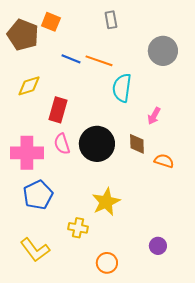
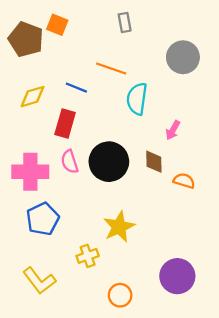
blue line: (71, 59) -> (76, 88), moved
yellow cross: (78, 228) -> (88, 256), turned -30
purple circle: (158, 246) -> (177, 276), size x1.8

